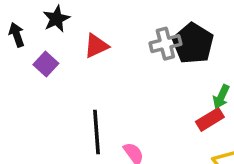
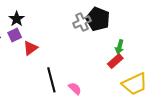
red triangle: (96, 46) -> (30, 48), moved
purple square: (46, 64) -> (15, 35), moved, turned 32

